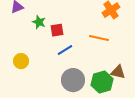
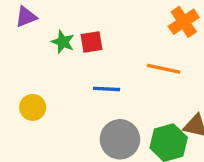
red square: (57, 30) -> (91, 42), moved
blue line: (65, 50) -> (107, 89), turned 35

